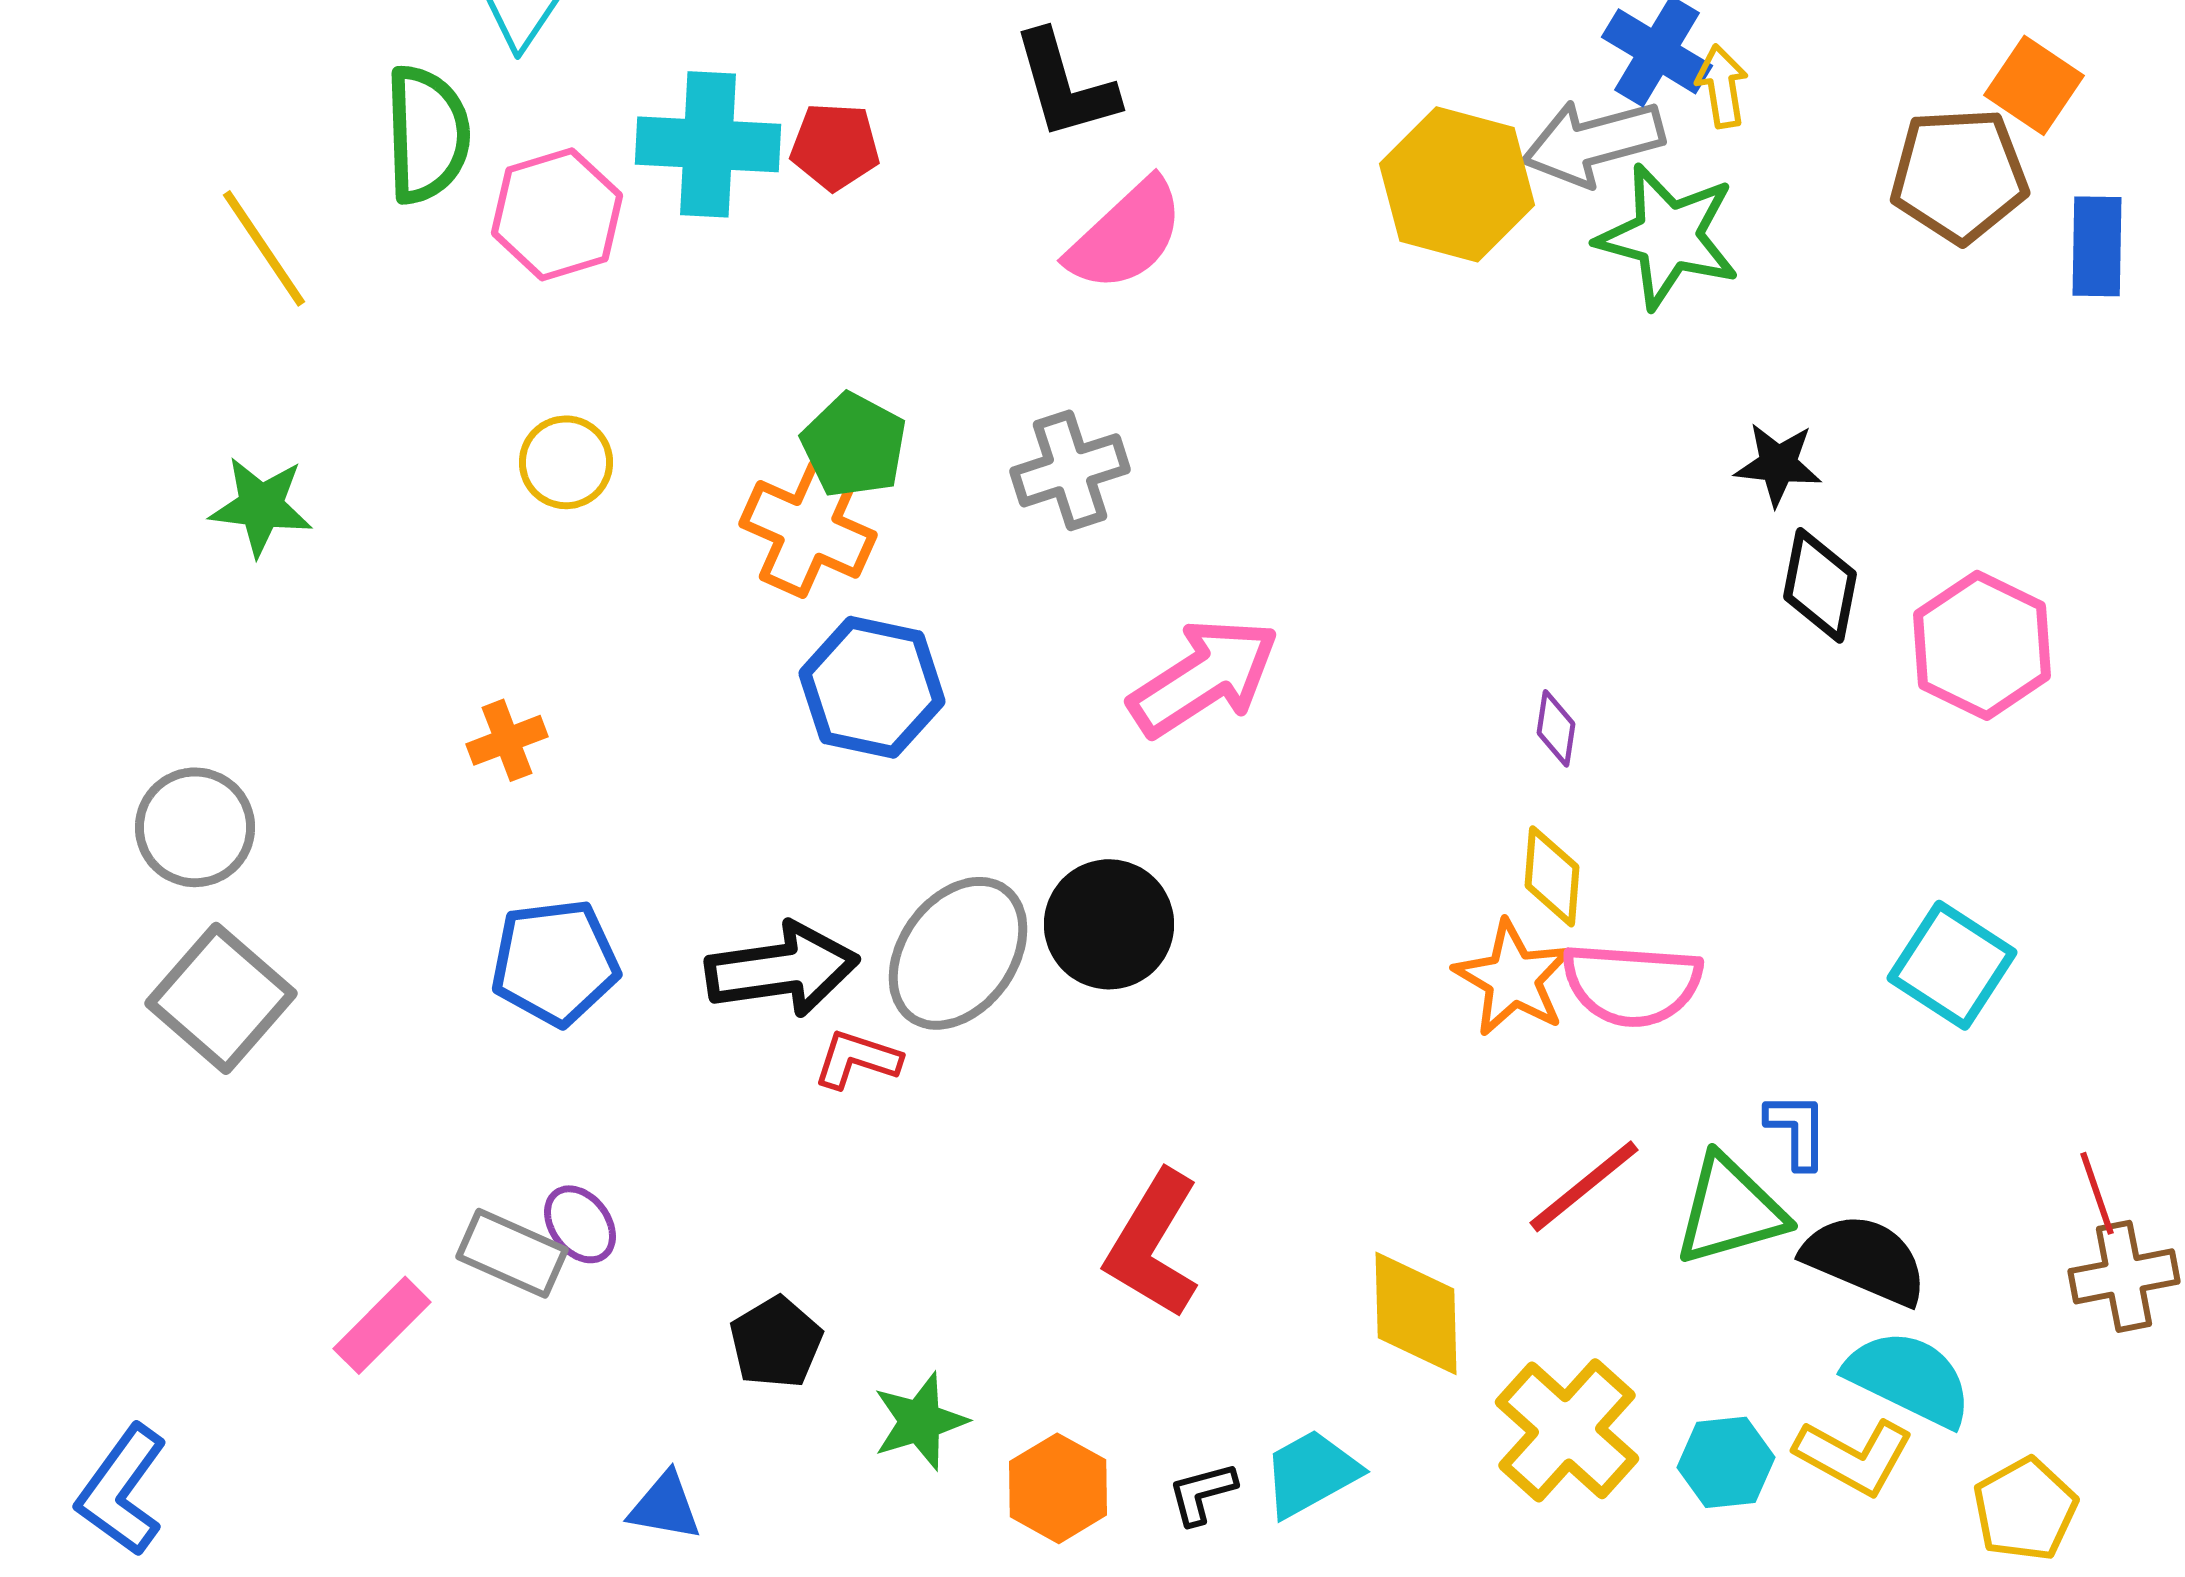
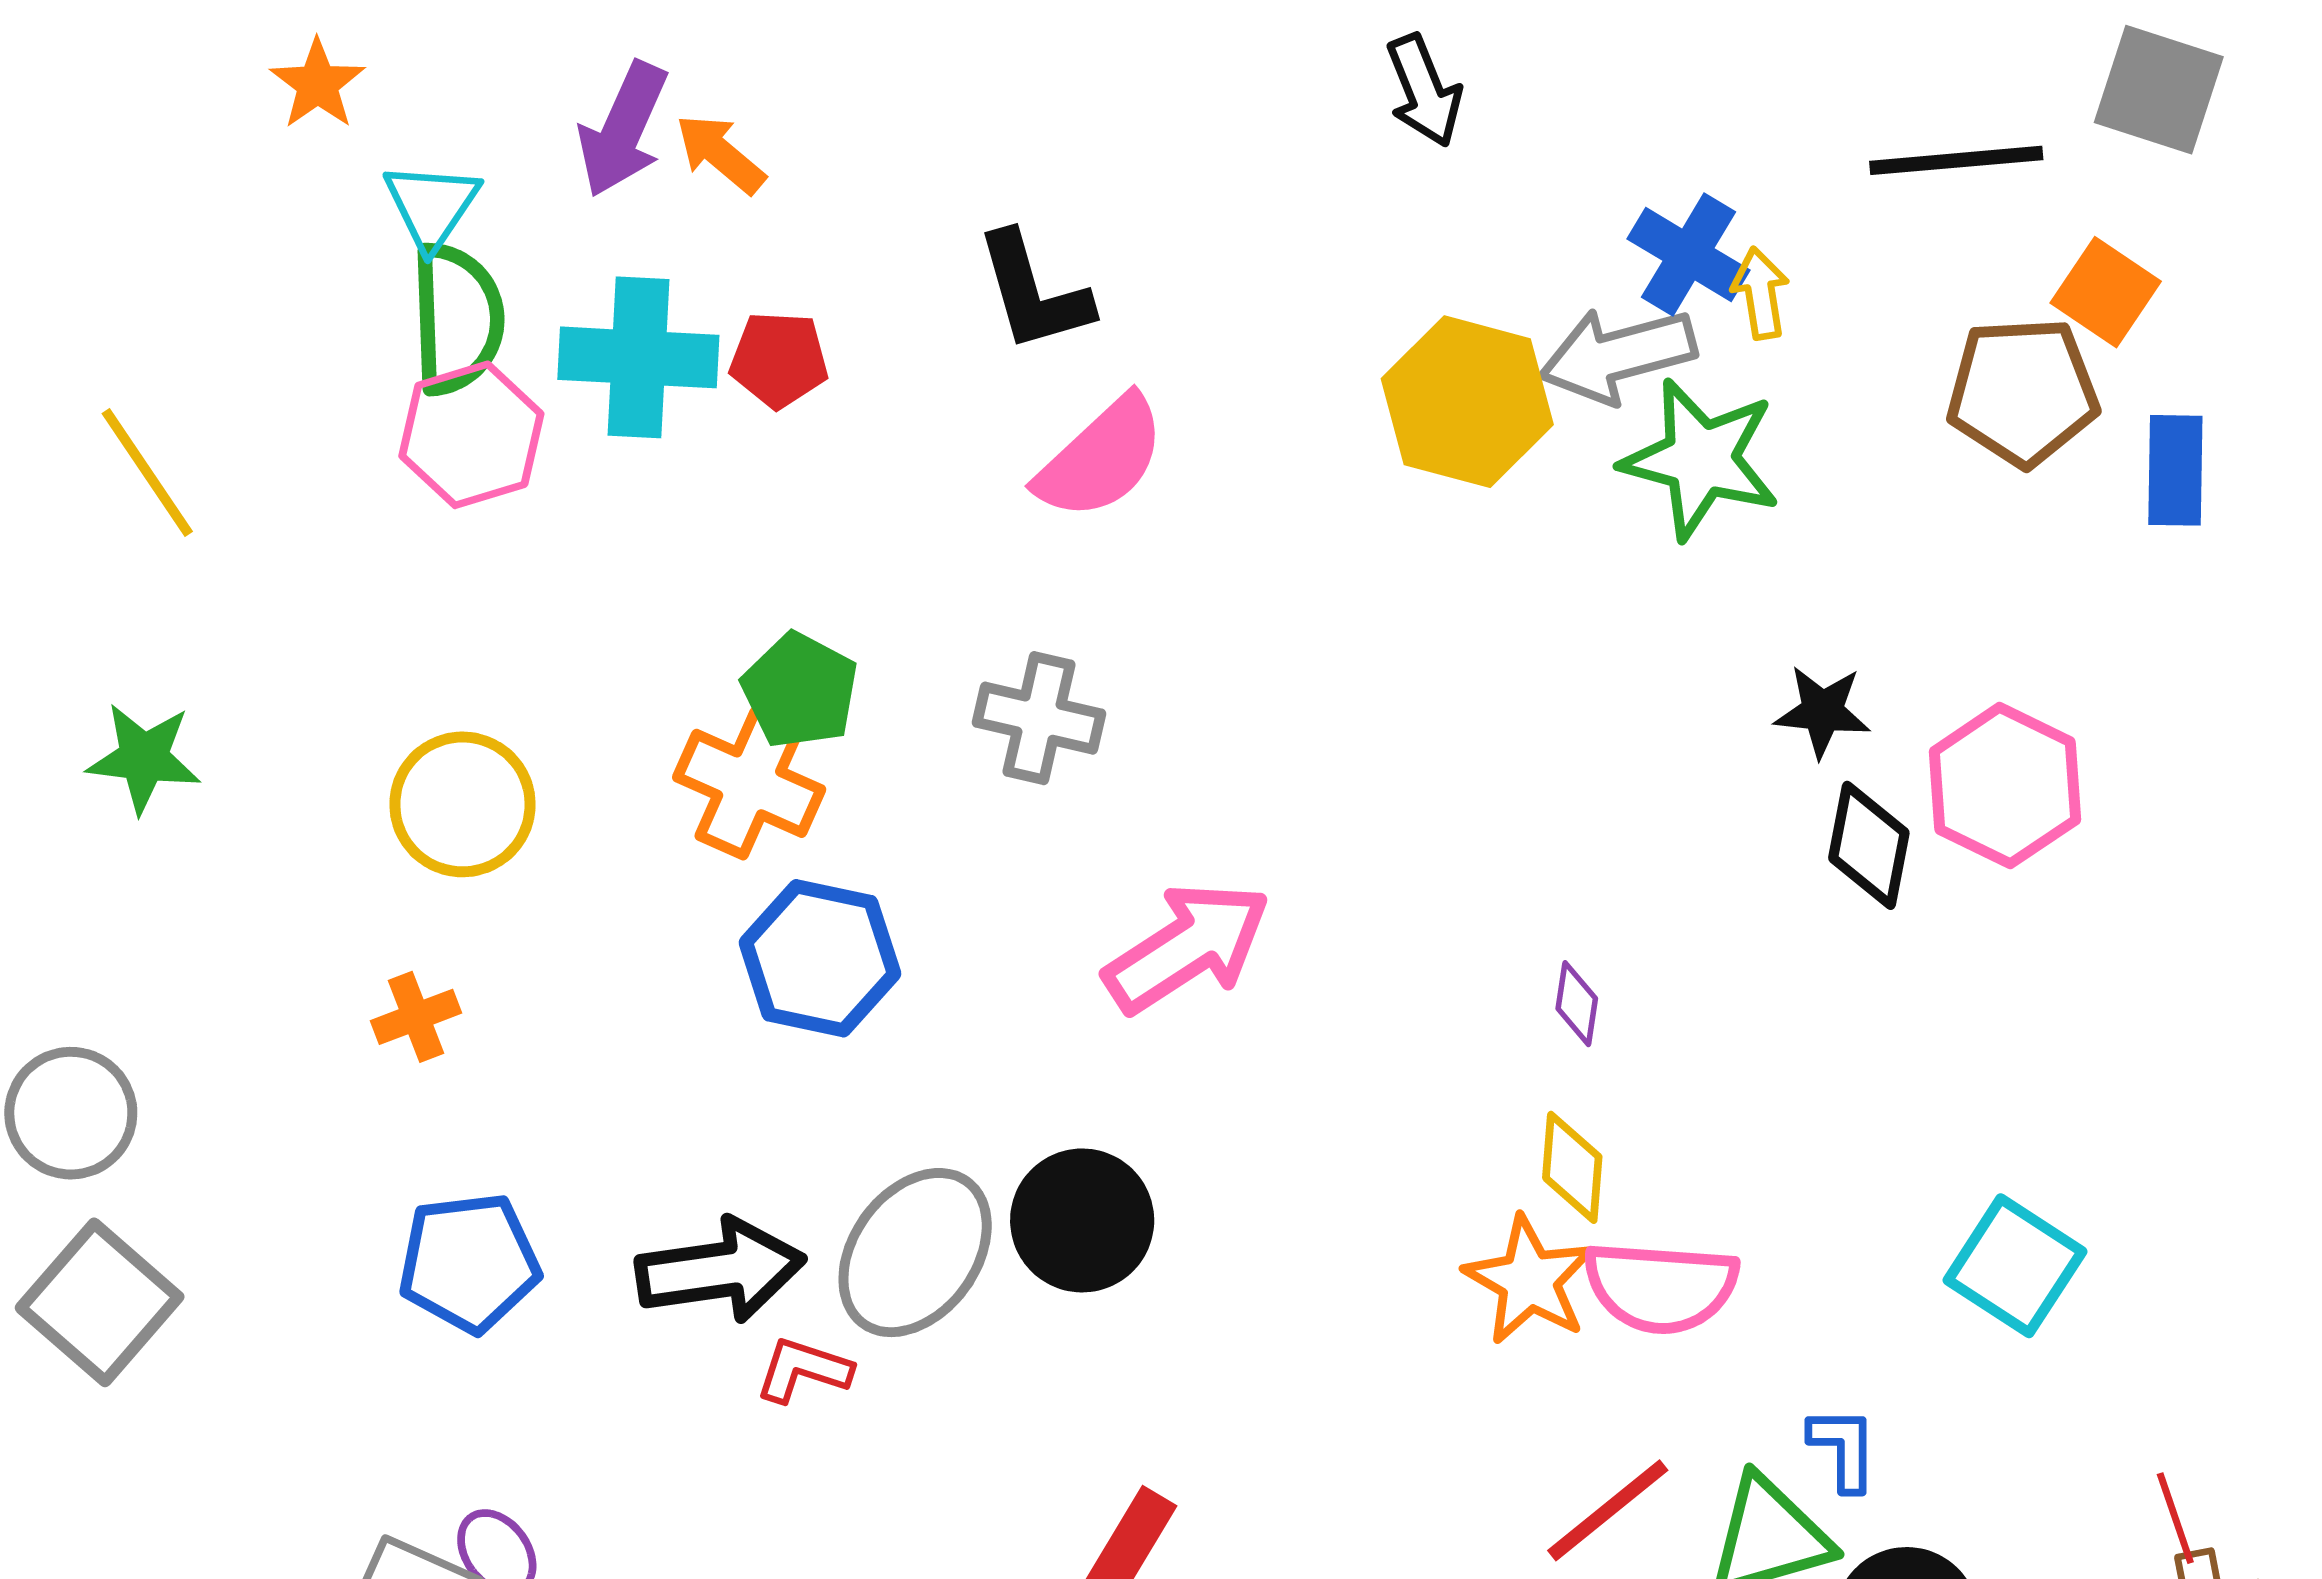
green semicircle: (427, 134) -> (457, 319), moved
yellow circle: (566, 462) -> (462, 804), moved, size x1.4
gray cross: (1070, 470) -> (1039, 718), turned 31
pink hexagon: (1982, 645) -> (2005, 786), moved

